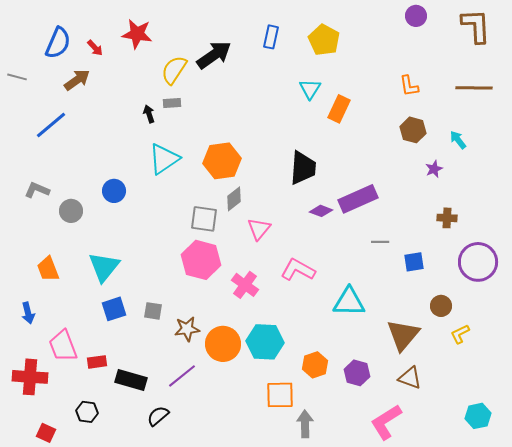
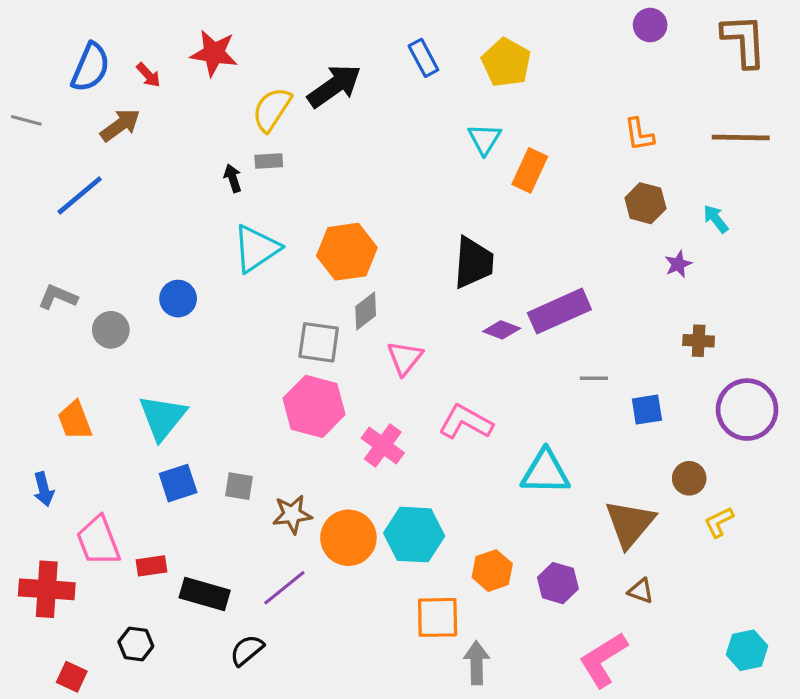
blue rectangle: (271, 37) -> (423, 58), turned -40
brown triangle: (410, 378) -> (641, 591), size x0.7

